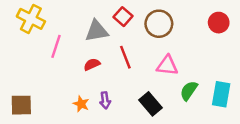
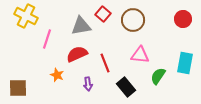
red line: (125, 57) -> (105, 63), moved
red semicircle: (92, 64) -> (77, 54), size x1.5
cyan rectangle: (221, 94) -> (185, 63), moved
orange star: (81, 104) -> (57, 75), moved

